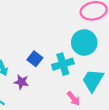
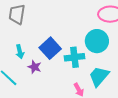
blue square: (35, 59) -> (50, 48), size x1.5

